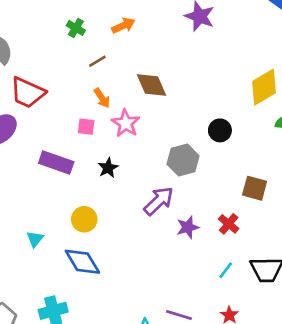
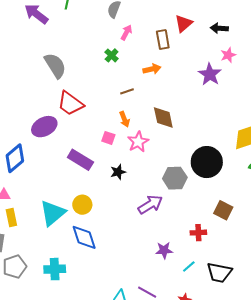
green cross: (76, 28) -> (112, 55), moved
black circle: (220, 130) -> (207, 162), size x1.8
yellow circle: (84, 219) -> (82, 205), moved
red cross: (229, 224) -> (198, 233), turned 35
purple star: (188, 227) -> (164, 250), moved
cyan triangle: (35, 239) -> (53, 213), size x2.0

